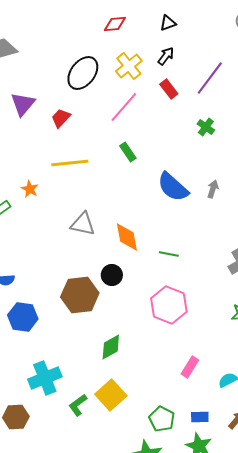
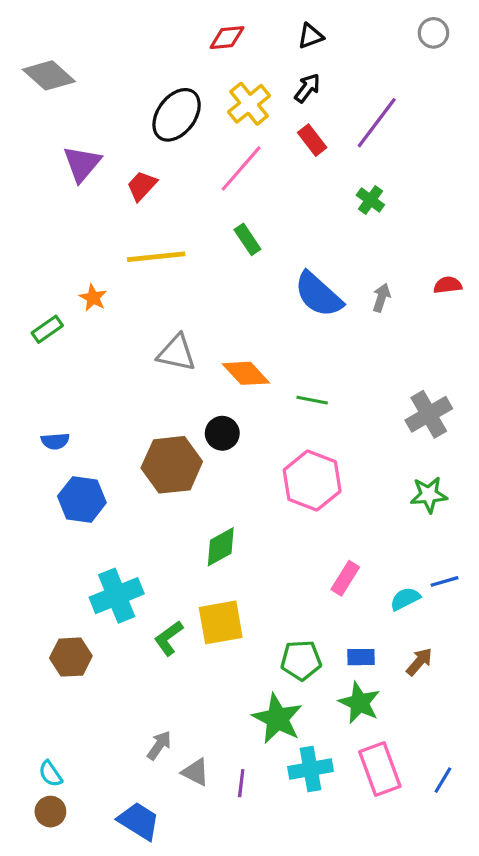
orange diamond: (127, 237) -> (246, 373), turned -32
yellow square: (111, 395) -> (221, 622), turned 32
green pentagon: (162, 419) -> (301, 660), turned -30

